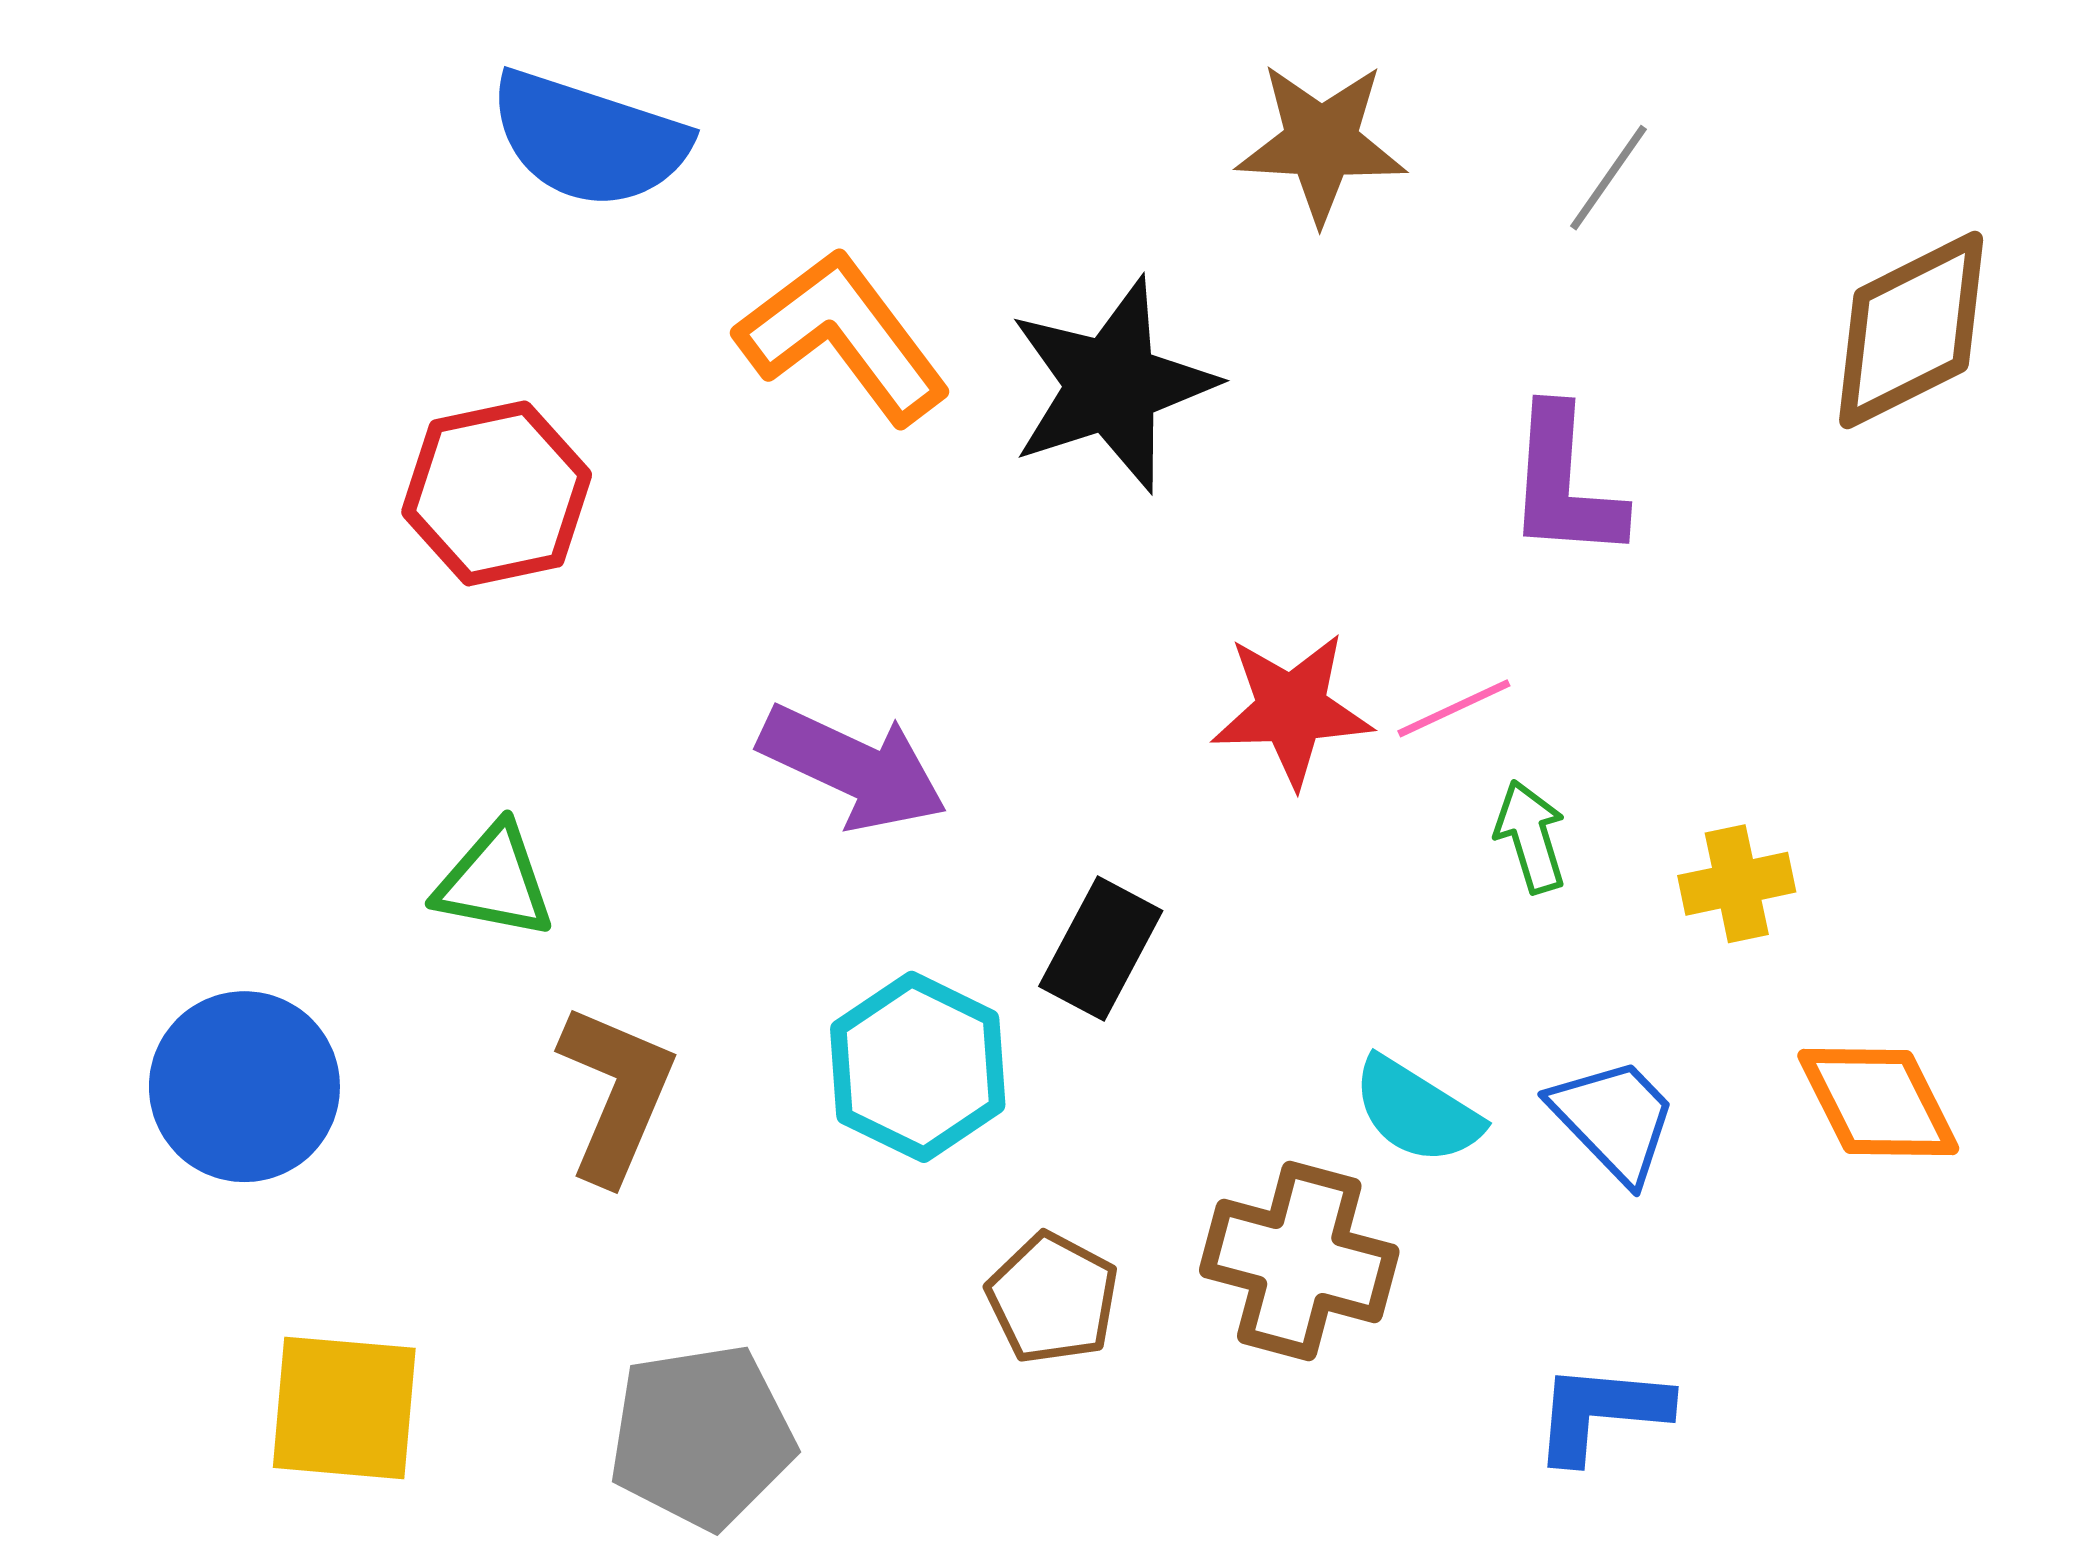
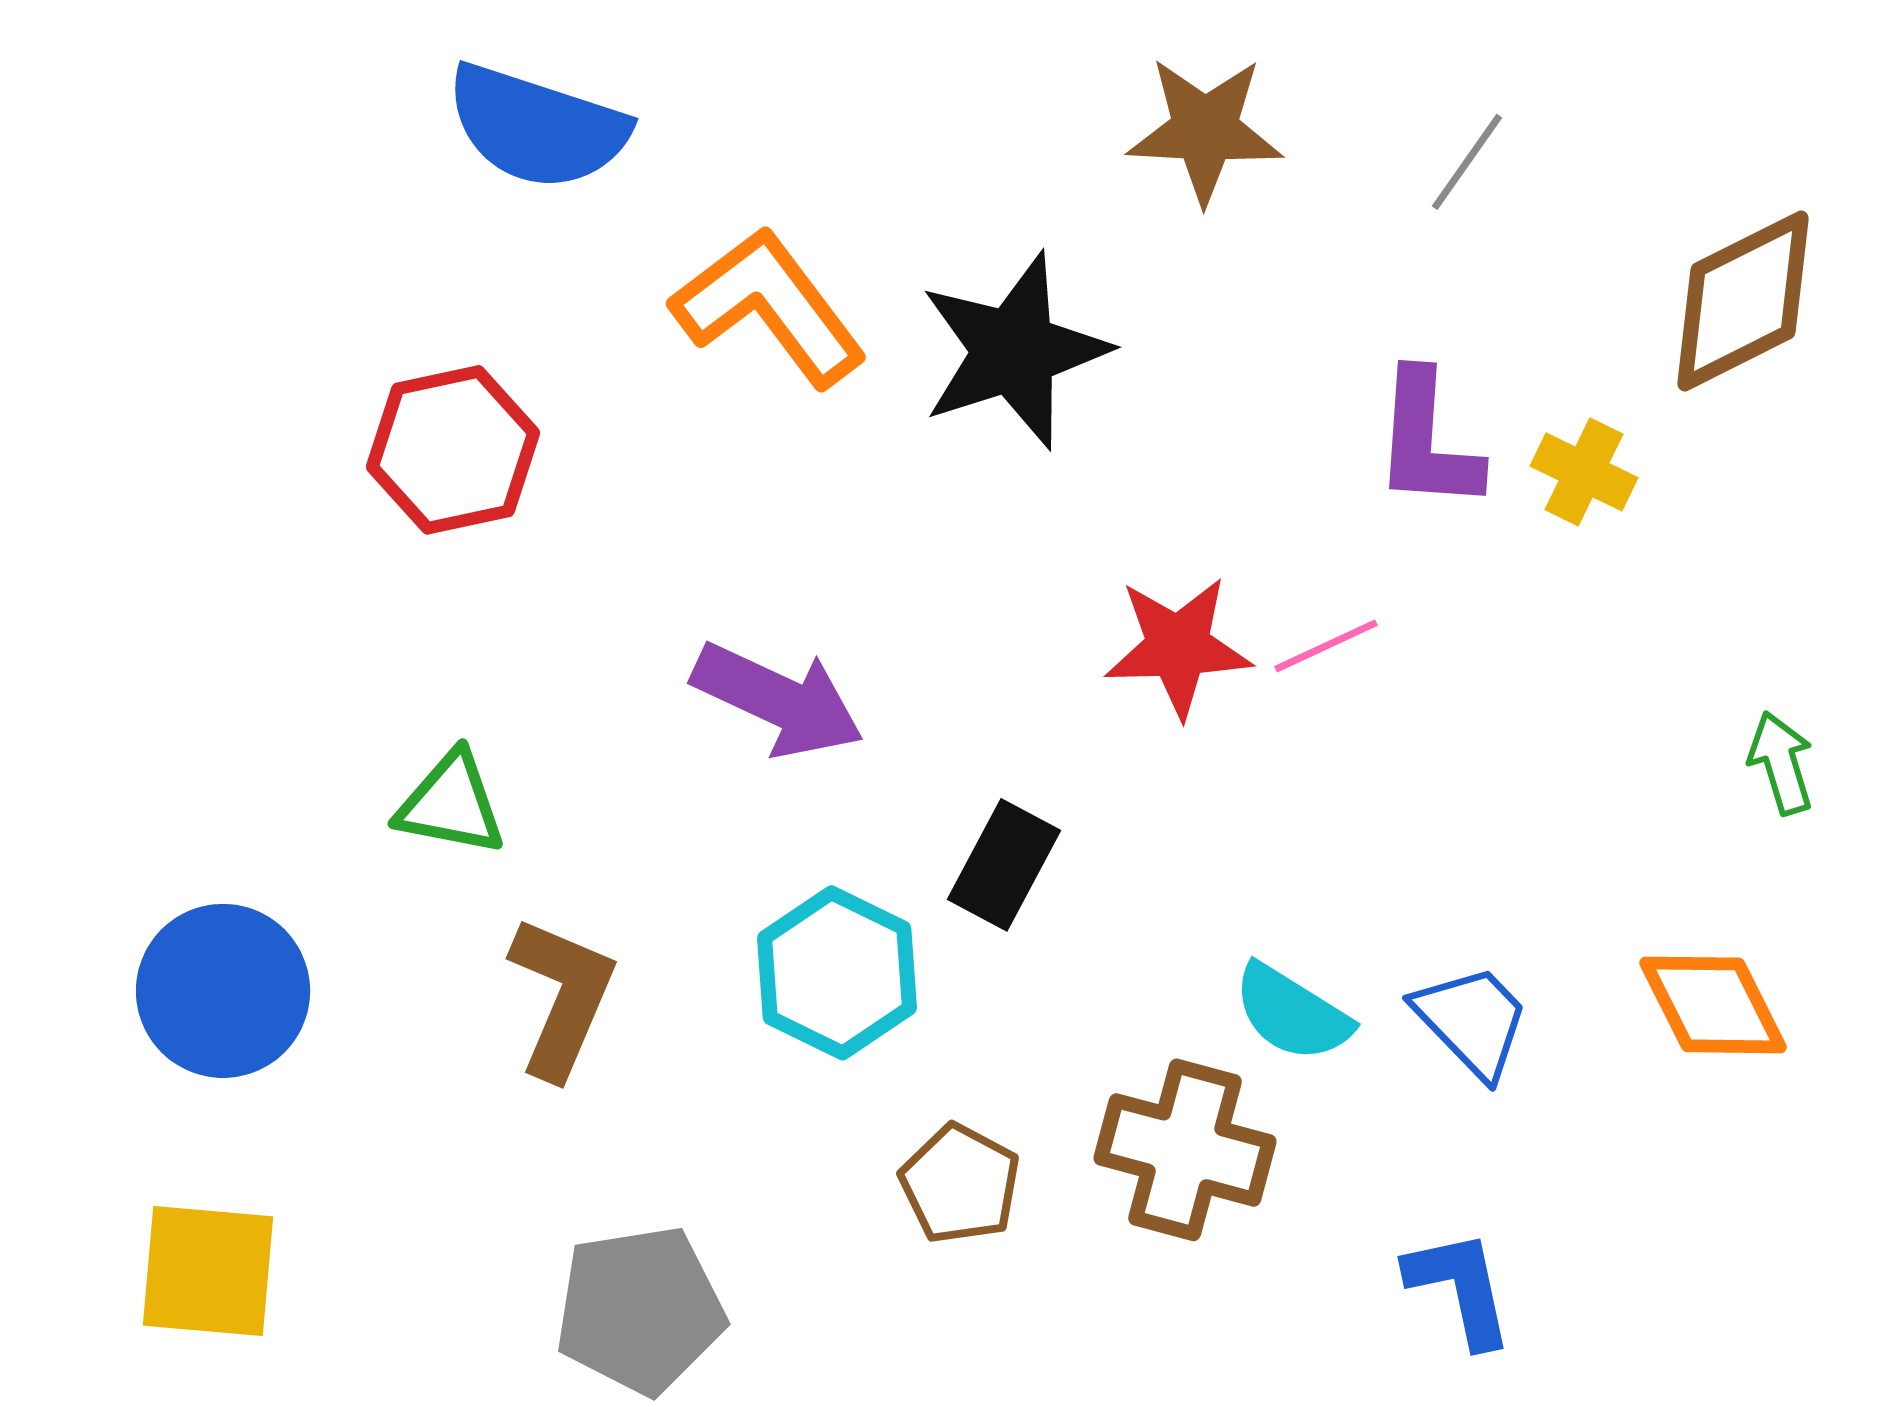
green arrow: (1531, 837) -> (1781, 763), moved
yellow cross: (1737, 884) -> (1584, 472), moved, turned 38
yellow square: (344, 1408) -> (208, 1271), moved
blue L-shape: (1601, 1412) -> (1460, 1288), turned 73

